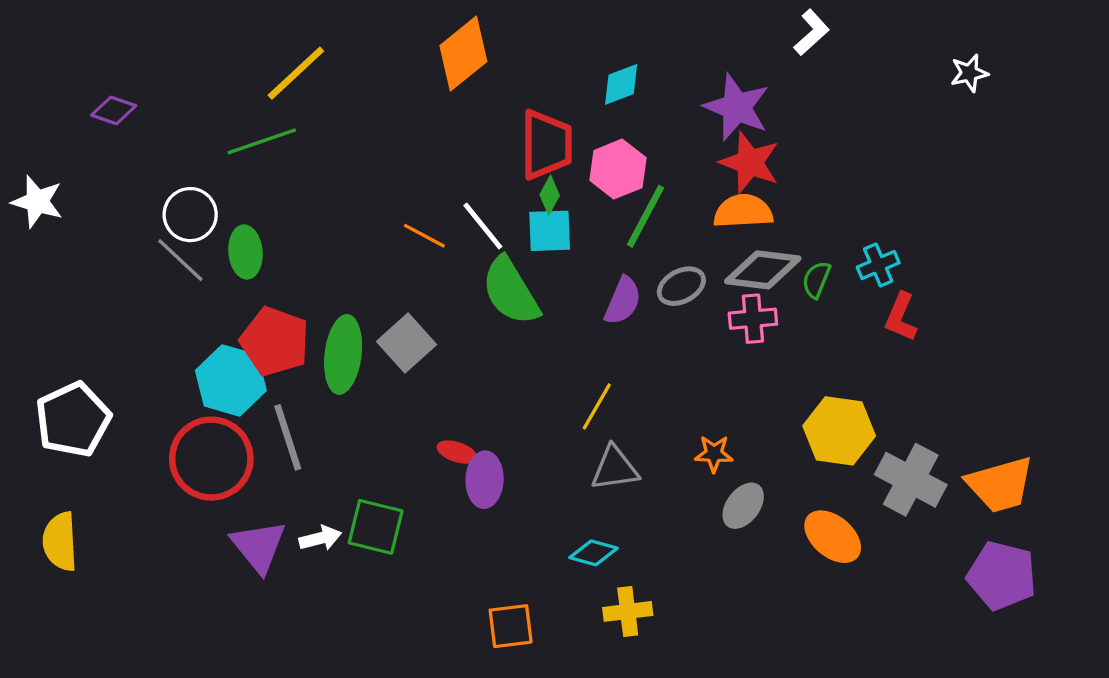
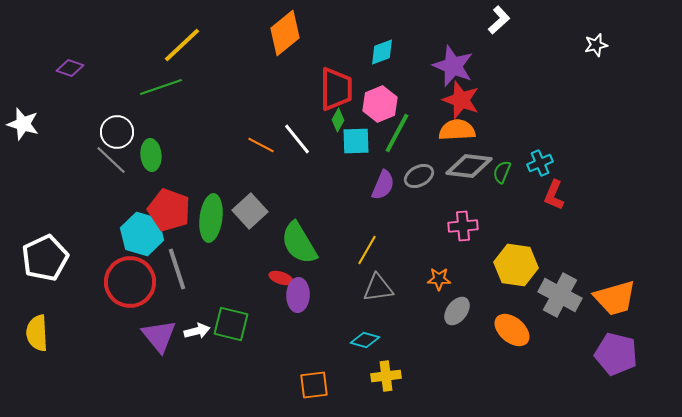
cyan square: (550, 231) -> (356, 141), moved
green semicircle: (511, 291) -> (299, 243), moved
pink cross: (753, 319) -> (463, 226), moved

